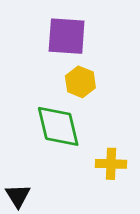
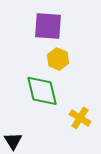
yellow cross: (111, 164) -> (80, 118), turned 30

